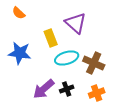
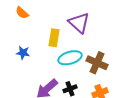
yellow rectangle: (51, 38) -> (54, 38), turned 30
blue star: (20, 53) -> (23, 53), size x0.6

